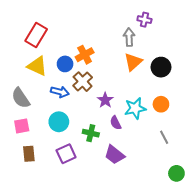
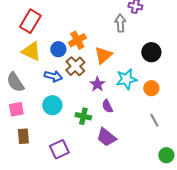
orange triangle: (133, 62) -> (103, 55), moved
cyan star: (135, 108) -> (126, 79), moved
purple square: (66, 154) -> (59, 149), moved

